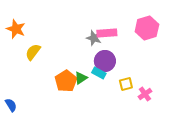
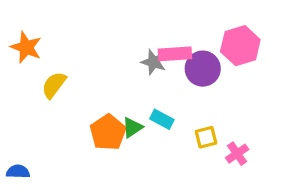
purple circle: (105, 61) -> (203, 69), moved
blue semicircle: (11, 105) -> (18, 172), turned -56

